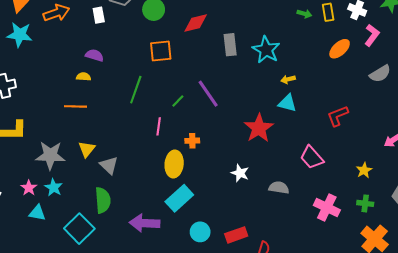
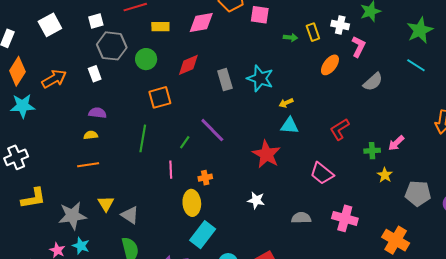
yellow star: (364, 170) -> (385, 175), moved
gray semicircle: (279, 188) -> (301, 218), moved
green cross: (365, 203) -> (372, 151), moved

